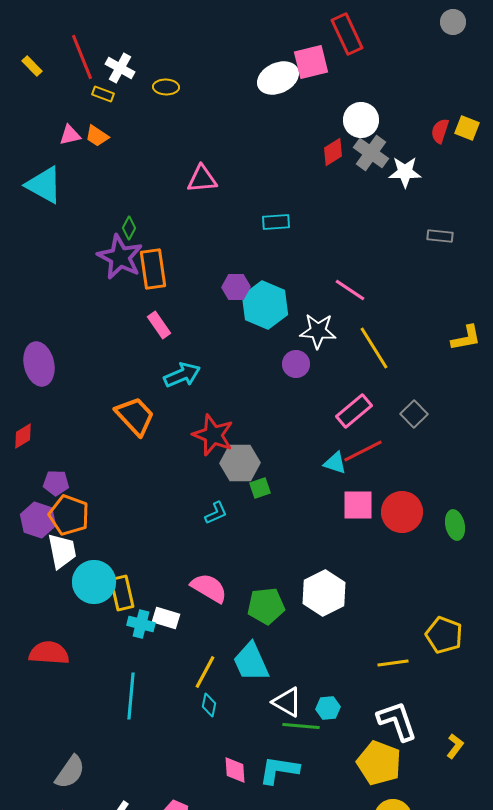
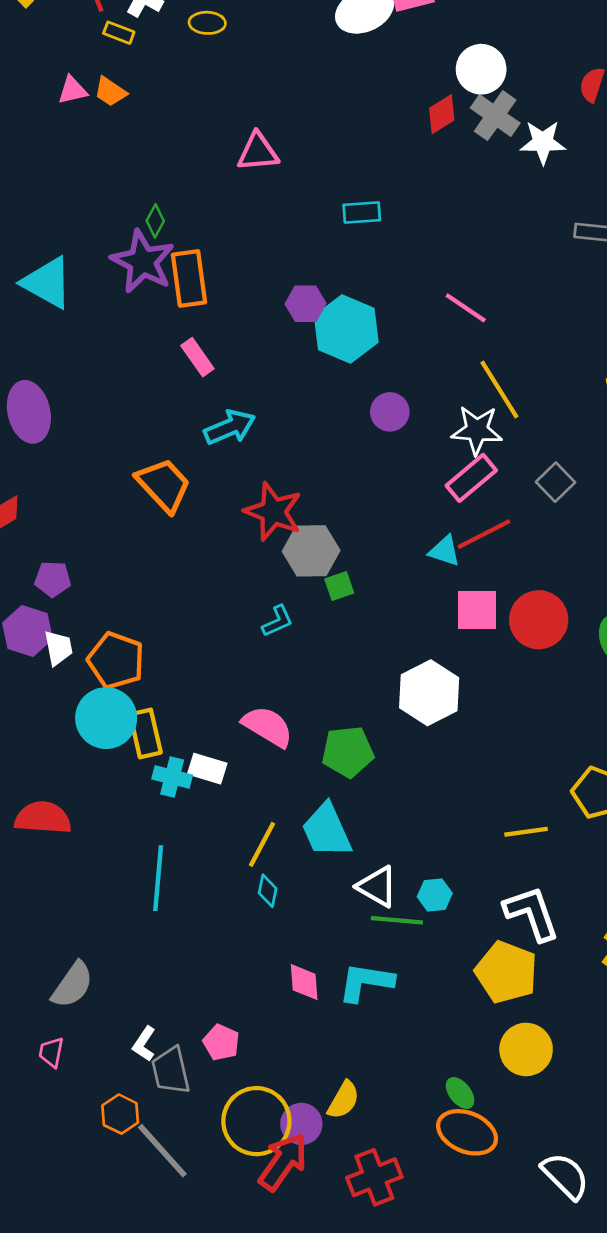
cyan triangle: (44, 185) -> (47, 283), moved
white star: (318, 331) -> (477, 430), moved
orange pentagon: (69, 515) -> (116, 660), moved
white trapezoid: (62, 551) -> (58, 648), moved, size x0.7
white hexagon: (324, 593) -> (429, 693), moved

